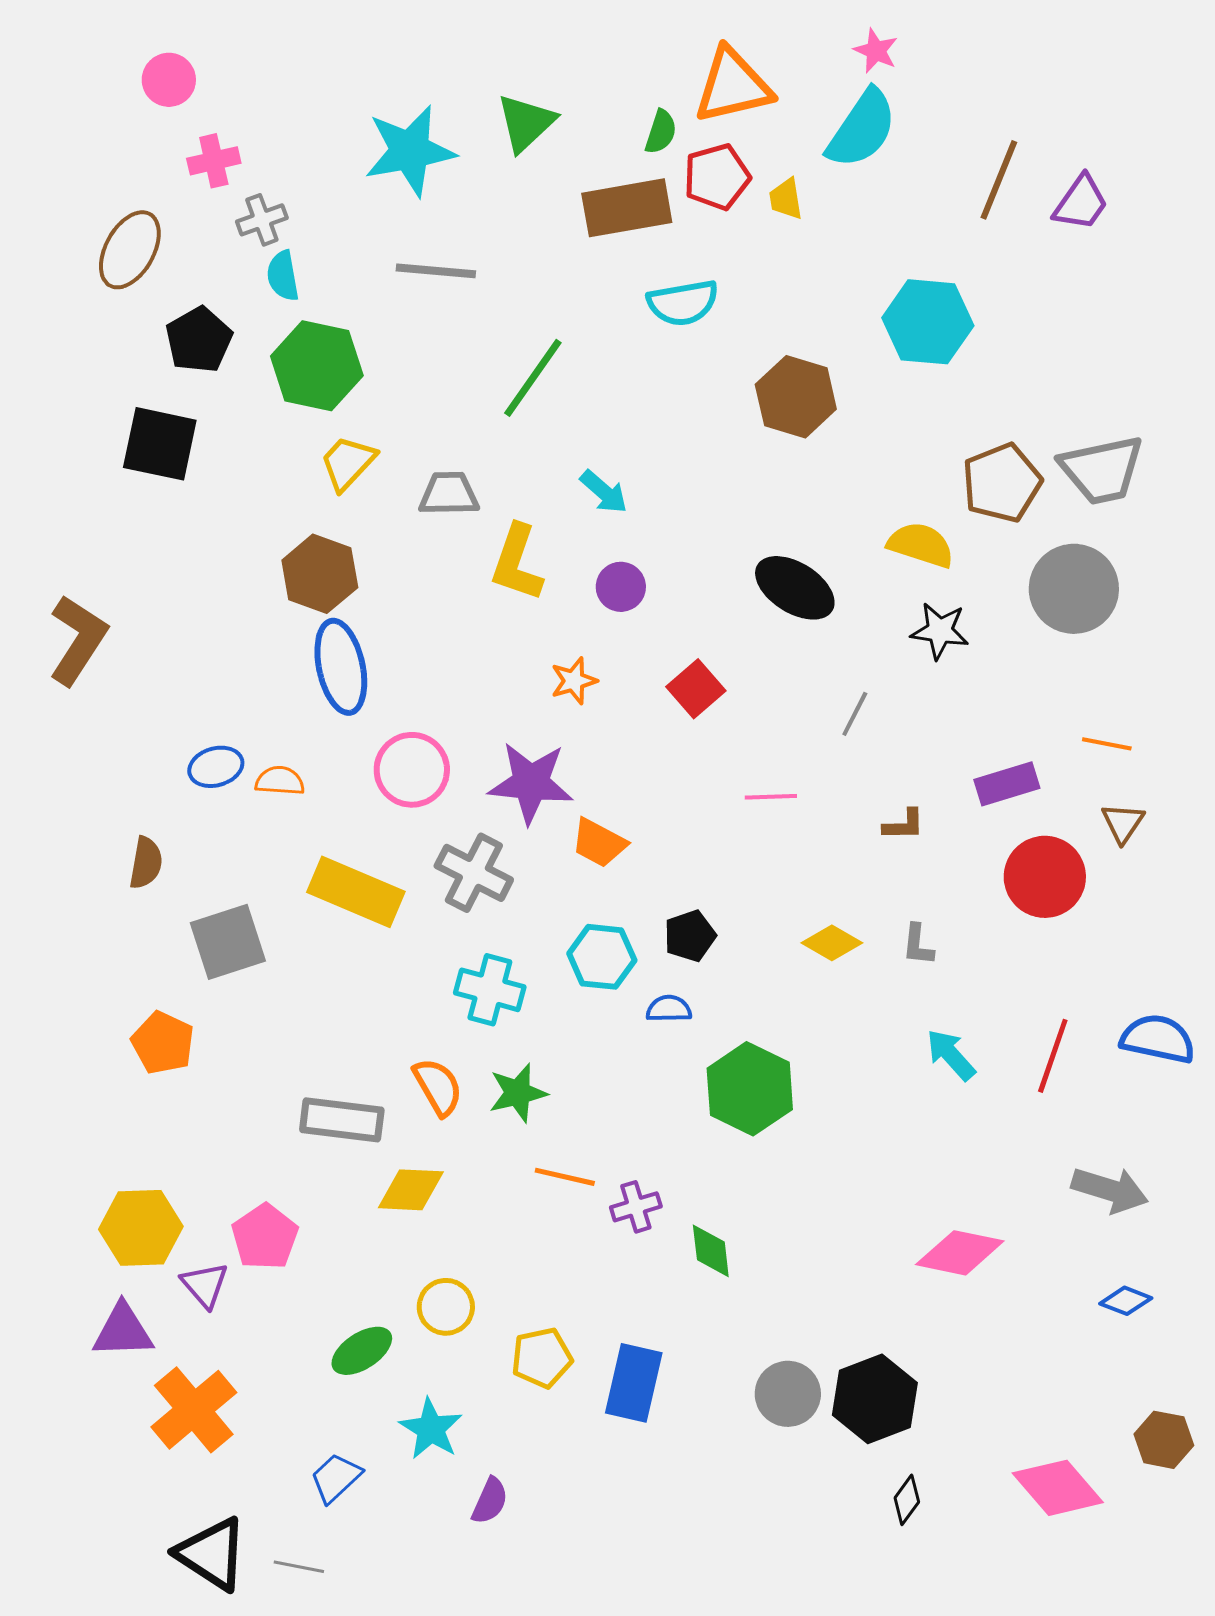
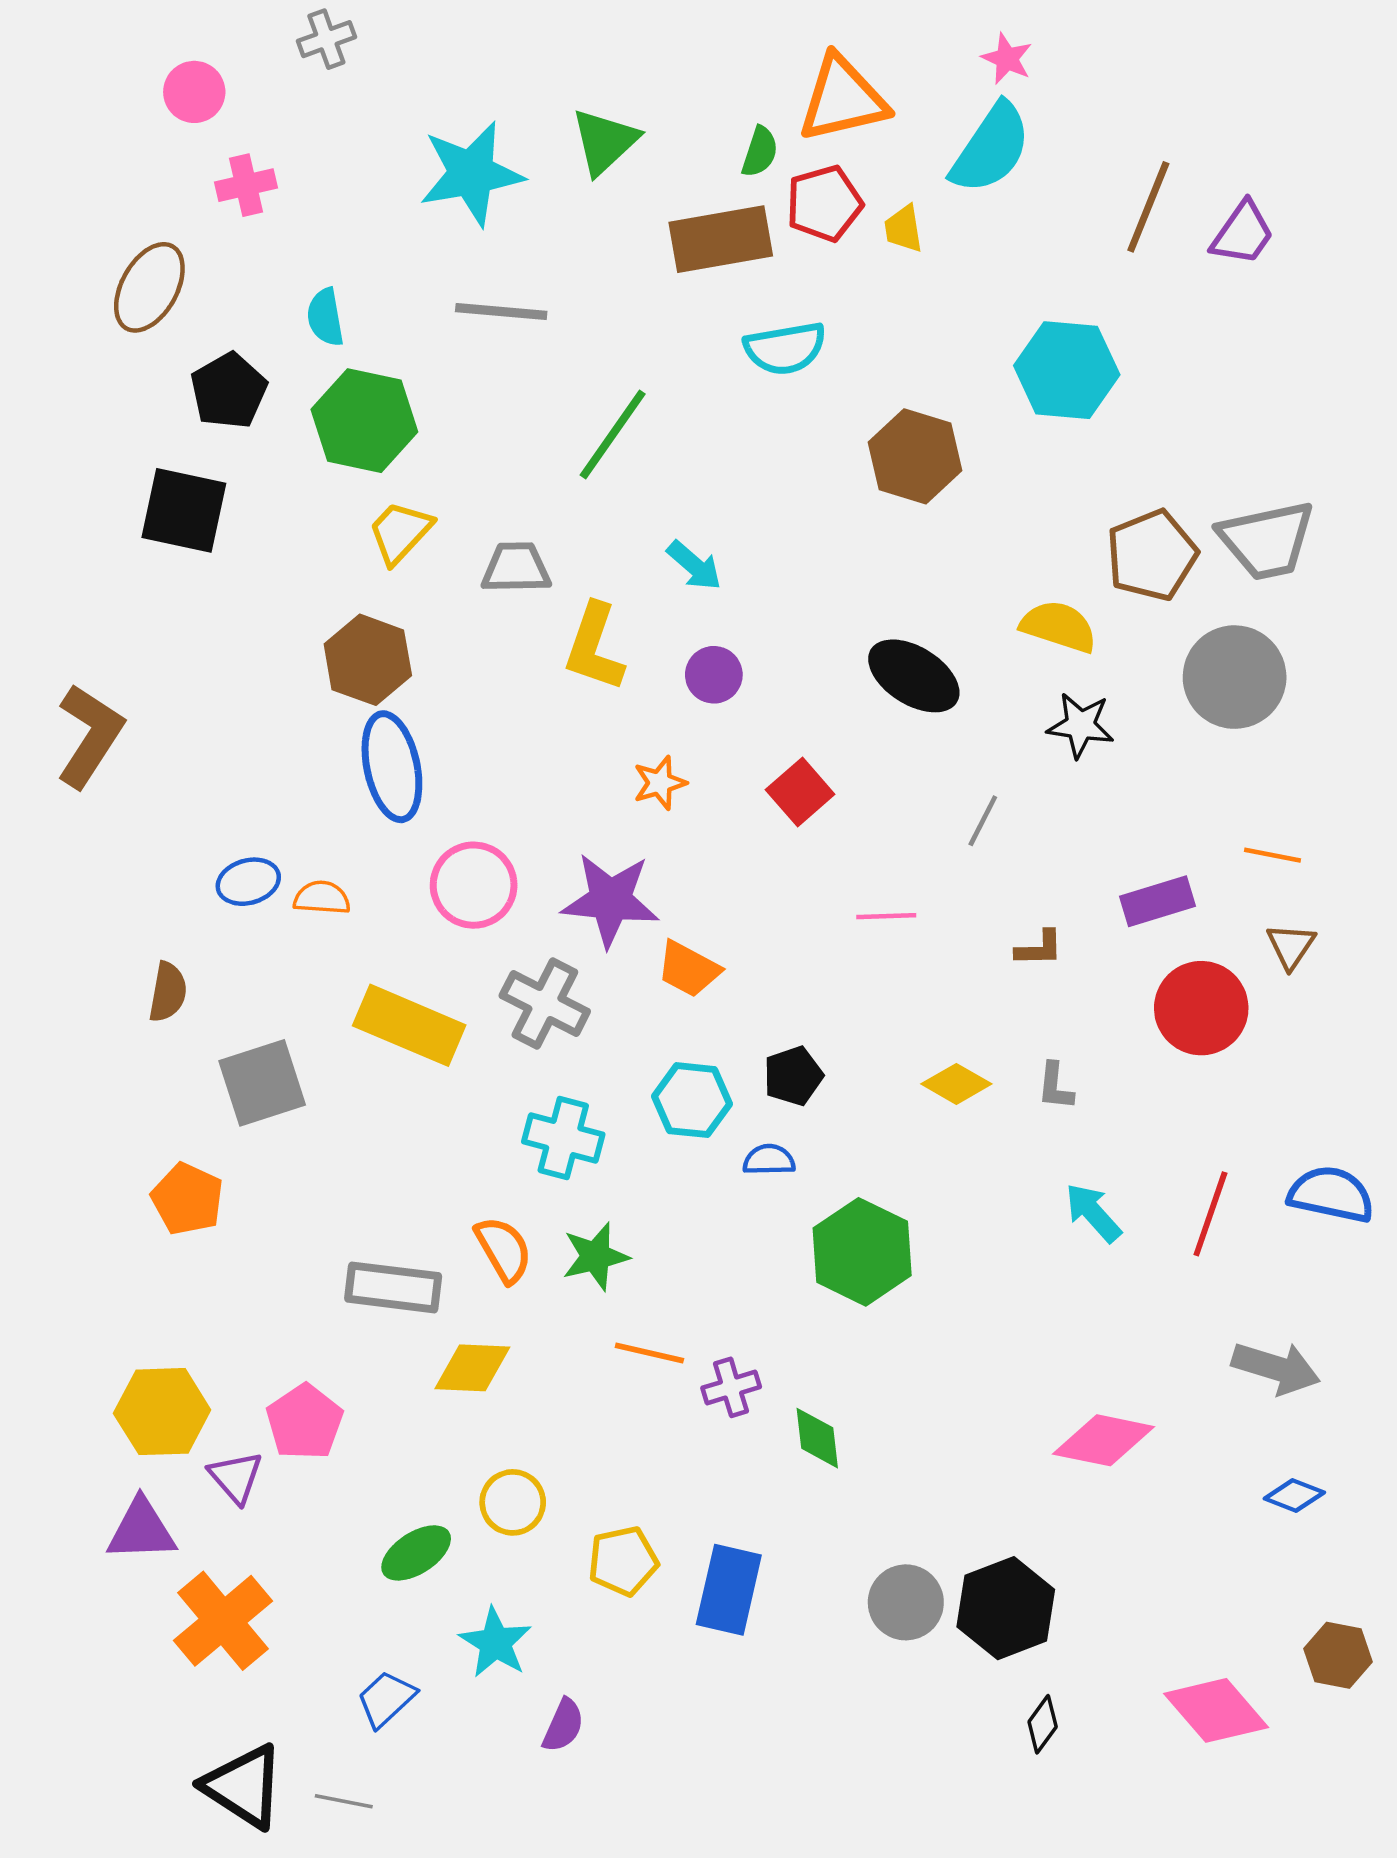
gray cross: (262, 220) -> (326, 39), moved

